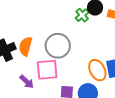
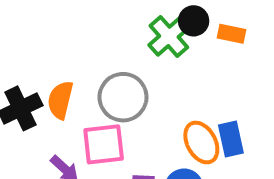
green cross: (82, 15) -> (169, 36), size x1.5

